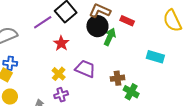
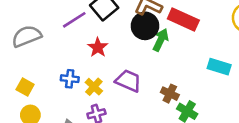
red rectangle: (127, 21) -> (183, 20), size x1.6
blue cross: (10, 63) -> (70, 79), moved
brown cross: (118, 78) -> (170, 94), turned 32

